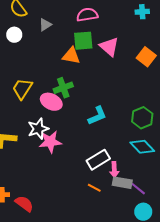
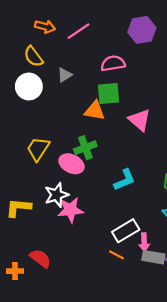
white circle: (14, 35) -> (29, 86), size x1.5
pink triangle: (109, 47) -> (140, 120), moved
orange line: (94, 188) -> (116, 255), moved
red semicircle: (24, 204) -> (40, 258), moved

